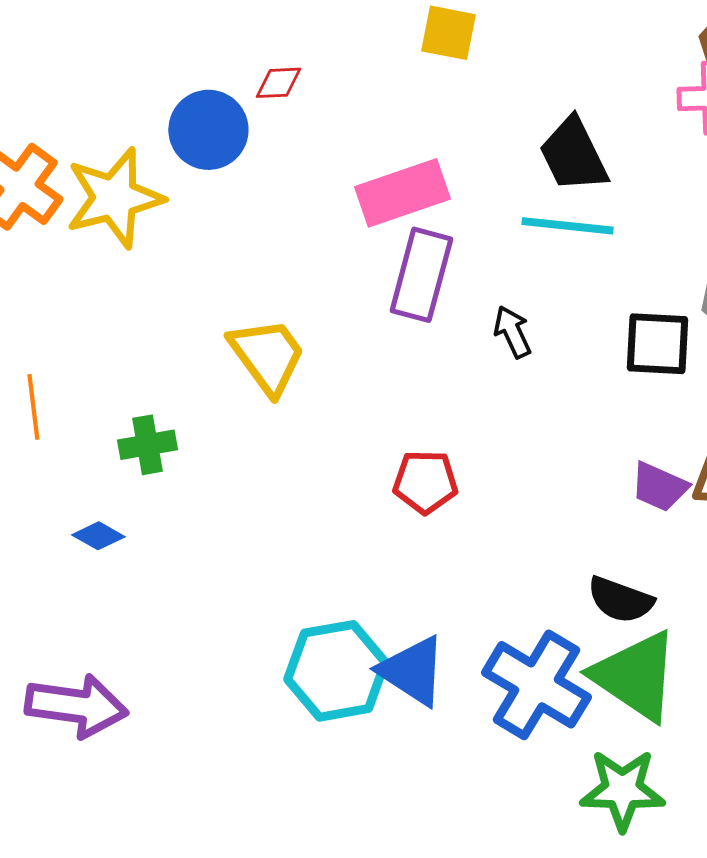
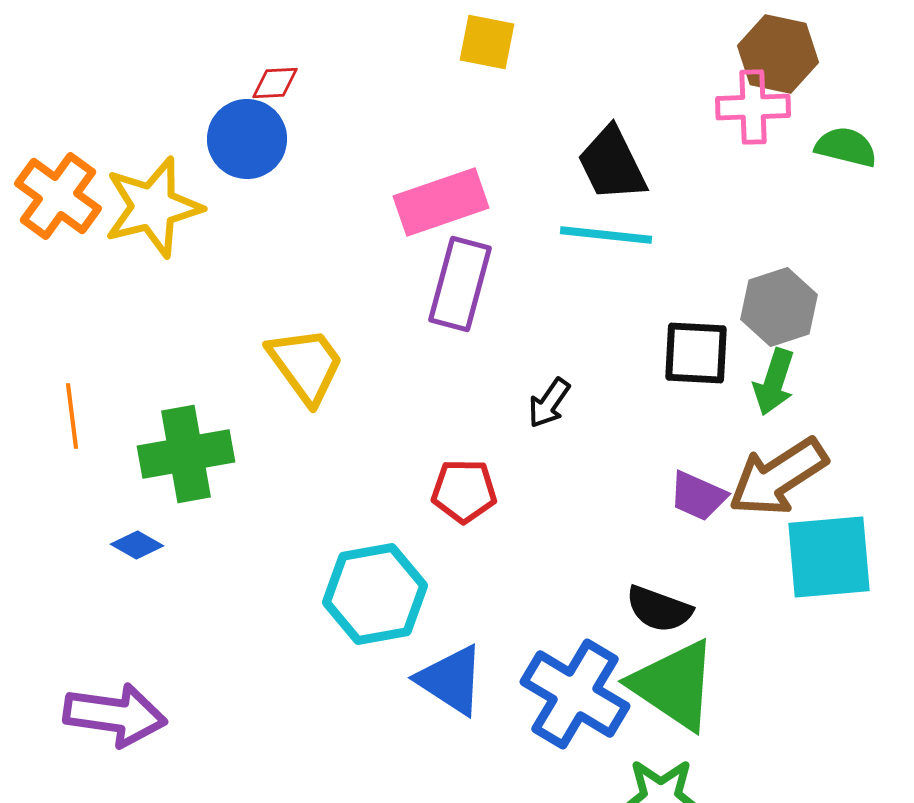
red diamond: (278, 83) -> (275, 83), moved
black arrow: (512, 332) -> (549, 403), moved, turned -120
green cross: (147, 445) -> (186, 454), size x1.6
cyan hexagon: (336, 671) -> (375, 594), moved

